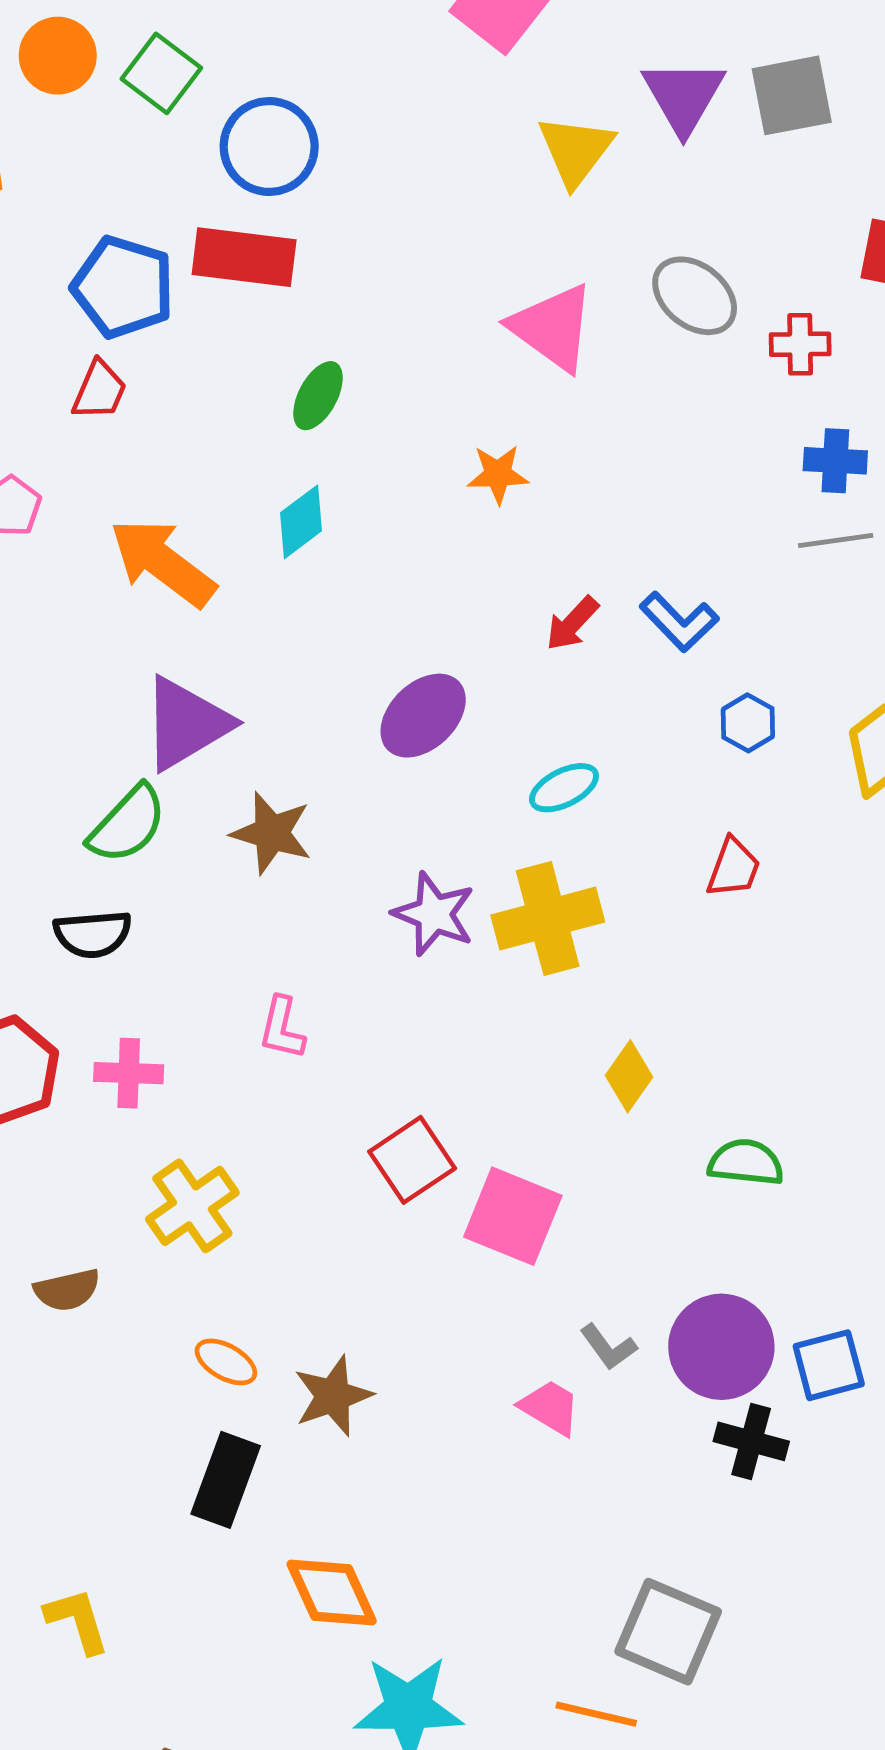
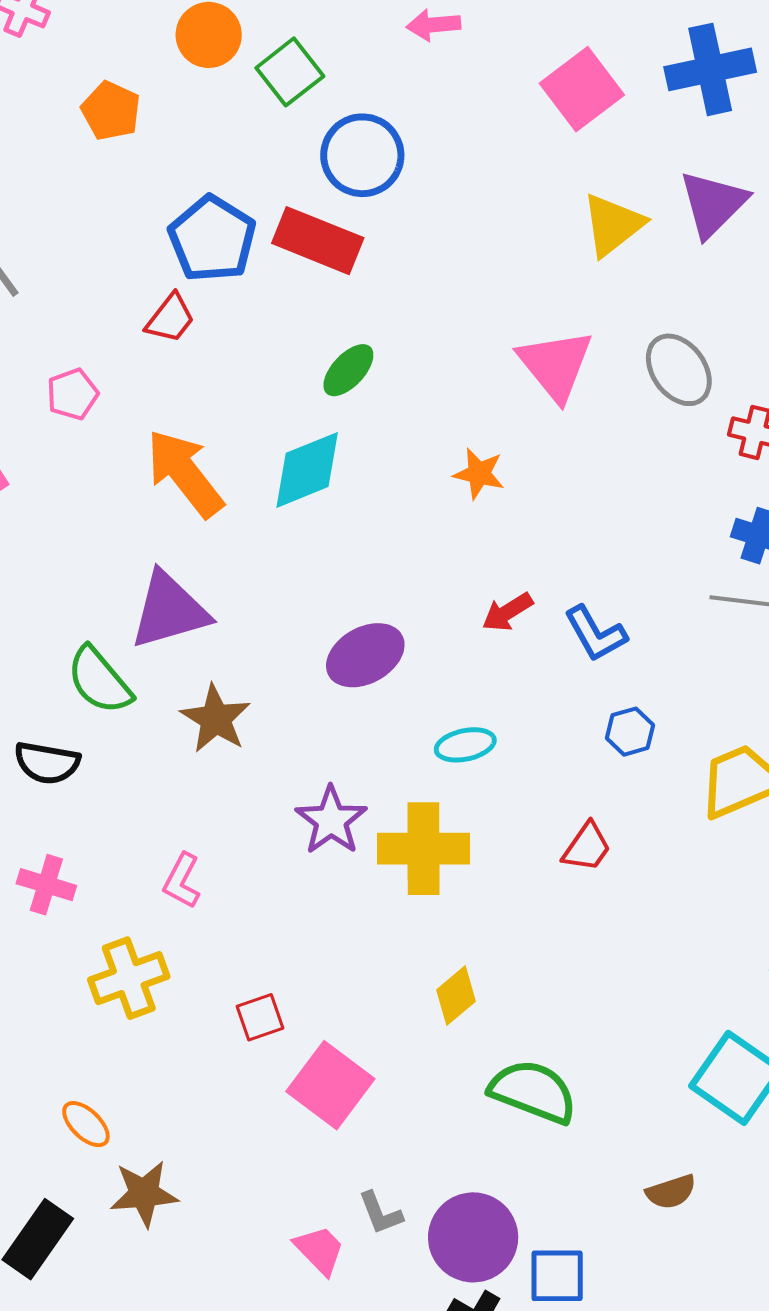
cyan diamond: (301, 522) -> (307, 470), size x1.4
green semicircle: (128, 824) -> (99, 680), turned 82
red square: (412, 1160) -> (260, 1017), size x0.7
green semicircle: (746, 1162) -> (533, 1092), size x1.4
yellow cross: (192, 1206) -> (129, 978), moved
orange ellipse: (226, 1362) -> (86, 1124), moved

